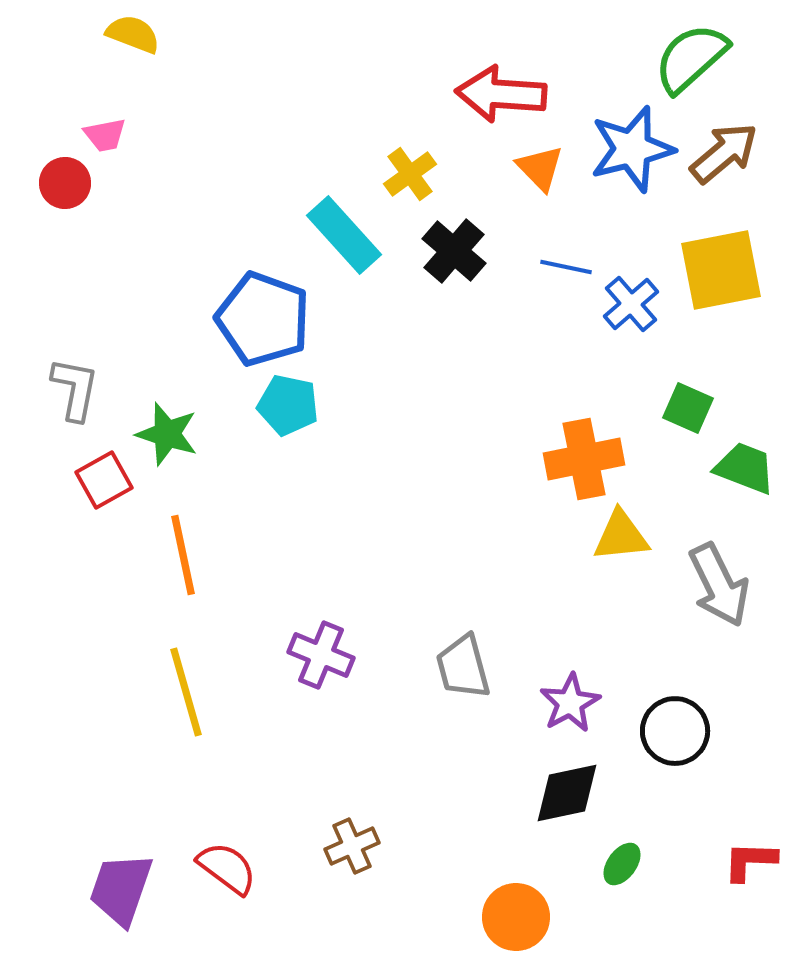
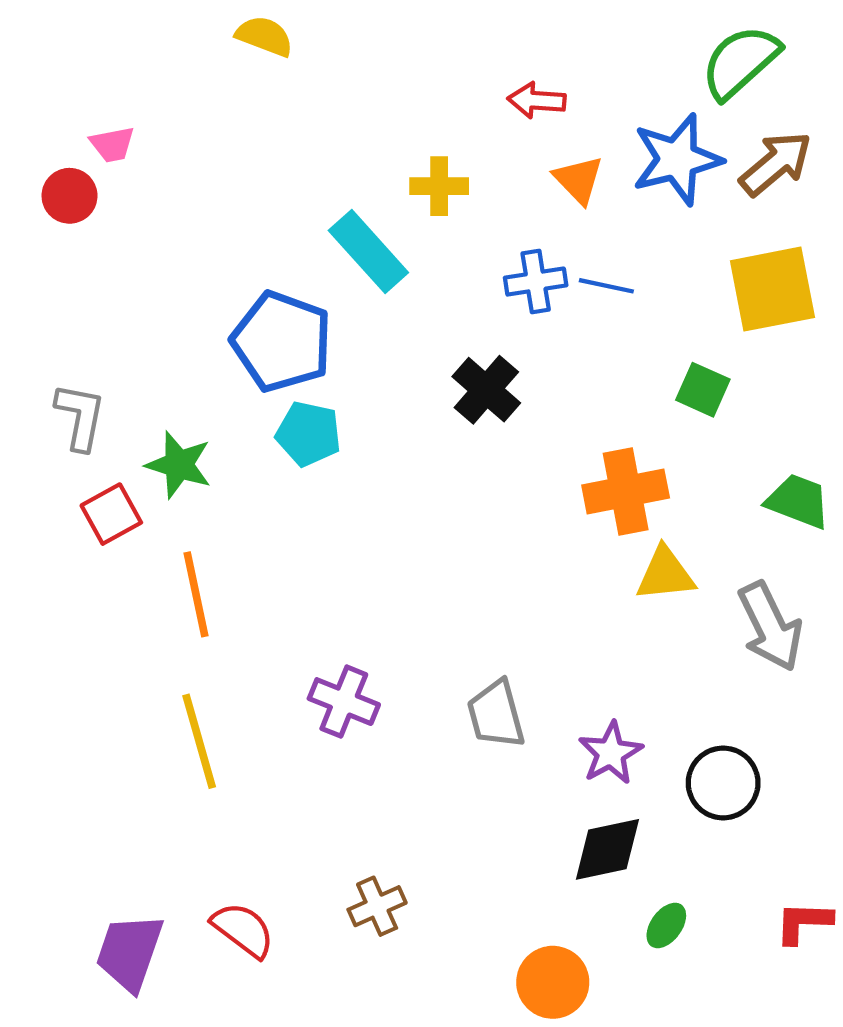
yellow semicircle: (133, 34) -> (265, 36), moved
red arrow: (501, 94) -> (537, 100), size x0.6
yellow cross: (410, 174) -> (439, 186), turned 36
black cross: (454, 251) -> (486, 390), moved
blue cross: (631, 304) -> (536, 282), moved, turned 32
green square: (688, 408) -> (703, 390), moved

